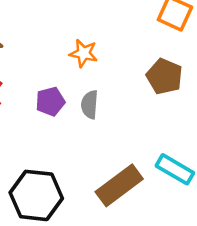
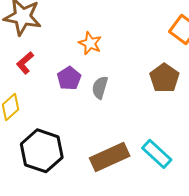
orange star: (84, 53) -> (90, 43), moved
purple pentagon: (50, 102) -> (69, 78), turned -30

